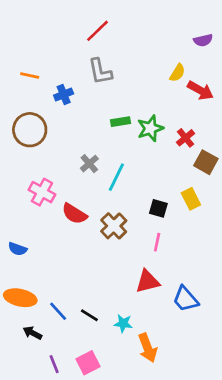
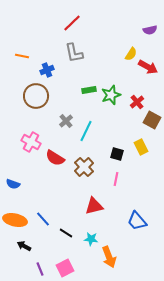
brown circle: (30, 130) -> (36, 96), moved
red triangle: (148, 281) -> (94, 206), moved
blue line: (58, 311) -> (43, 219), moved

